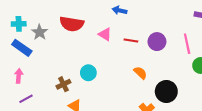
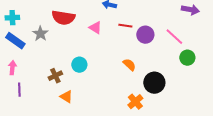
gray star: (39, 32) -> (40, 34), moved
red line: (131, 41) -> (125, 26), moved
pink line: (187, 44) -> (174, 37), turned -36
purple line: (26, 99) -> (19, 90), turned -64

